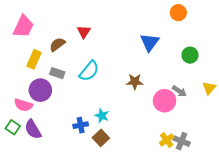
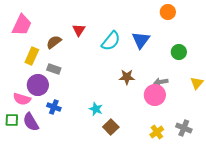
cyan semicircle: (89, 71) -> (111, 41), moved
gray arrow: (179, 91) -> (161, 82), moved, turned 136
blue cross: (81, 125) -> (54, 107), moved, turned 32
green square: (13, 127) -> (12, 120), turned -32
brown square: (101, 138) -> (111, 127), moved
gray cross: (182, 141) -> (184, 128), moved

